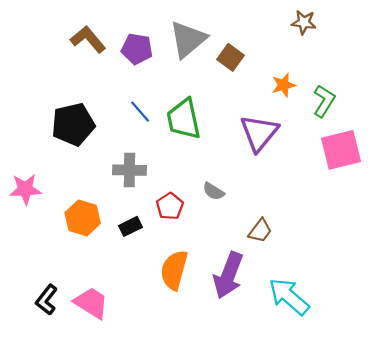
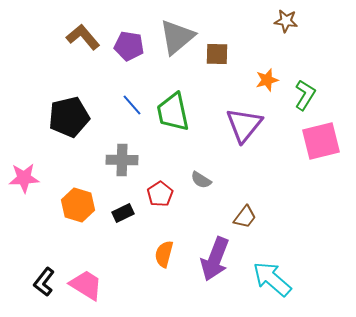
brown square: (230, 57) -> (217, 54), turned -35
orange semicircle: (174, 270) -> (164, 254), size x0.7

